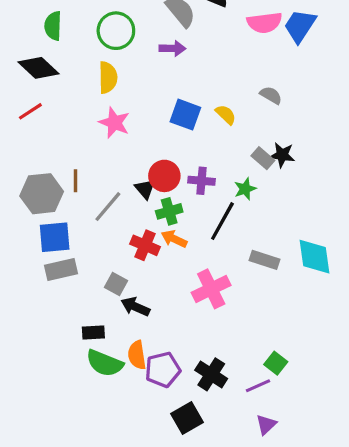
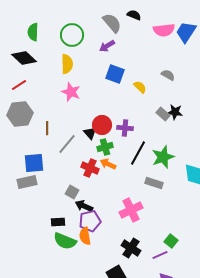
purple arrow: (172, 48) -> (107, 46), turned 147
blue square: (185, 115) -> (115, 74), moved
green star: (245, 189) -> (163, 157), moved, size x1.6
gray hexagon: (42, 194) -> (20, 114), moved
gray rectangle: (264, 260) -> (154, 183), moved
gray rectangle: (61, 270) -> (27, 182), moved
pink cross: (211, 289) -> (131, 210), moved
purple pentagon: (163, 370) -> (90, 221), moved

